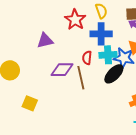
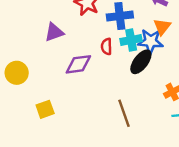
brown line: (81, 78) -> (124, 113), moved
yellow square: (30, 103) -> (45, 109), turned -35

